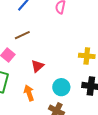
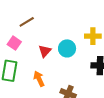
cyan circle: (61, 87) -> (67, 48), moved

